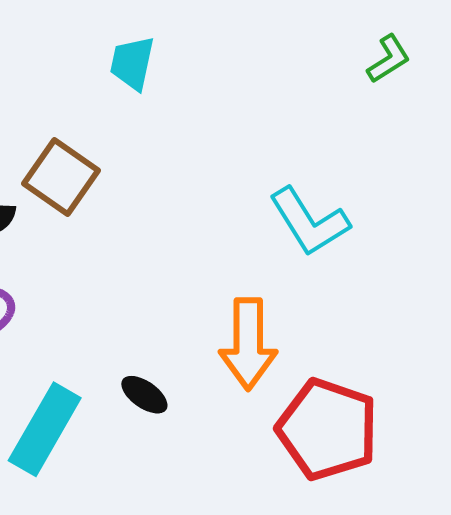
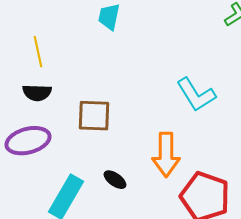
brown square: (61, 177) -> (94, 116), moved, turned -33

